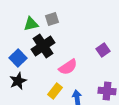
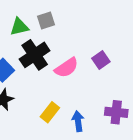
purple square: (103, 50) -> (101, 60), moved
pink semicircle: (68, 67) -> (66, 68), moved

